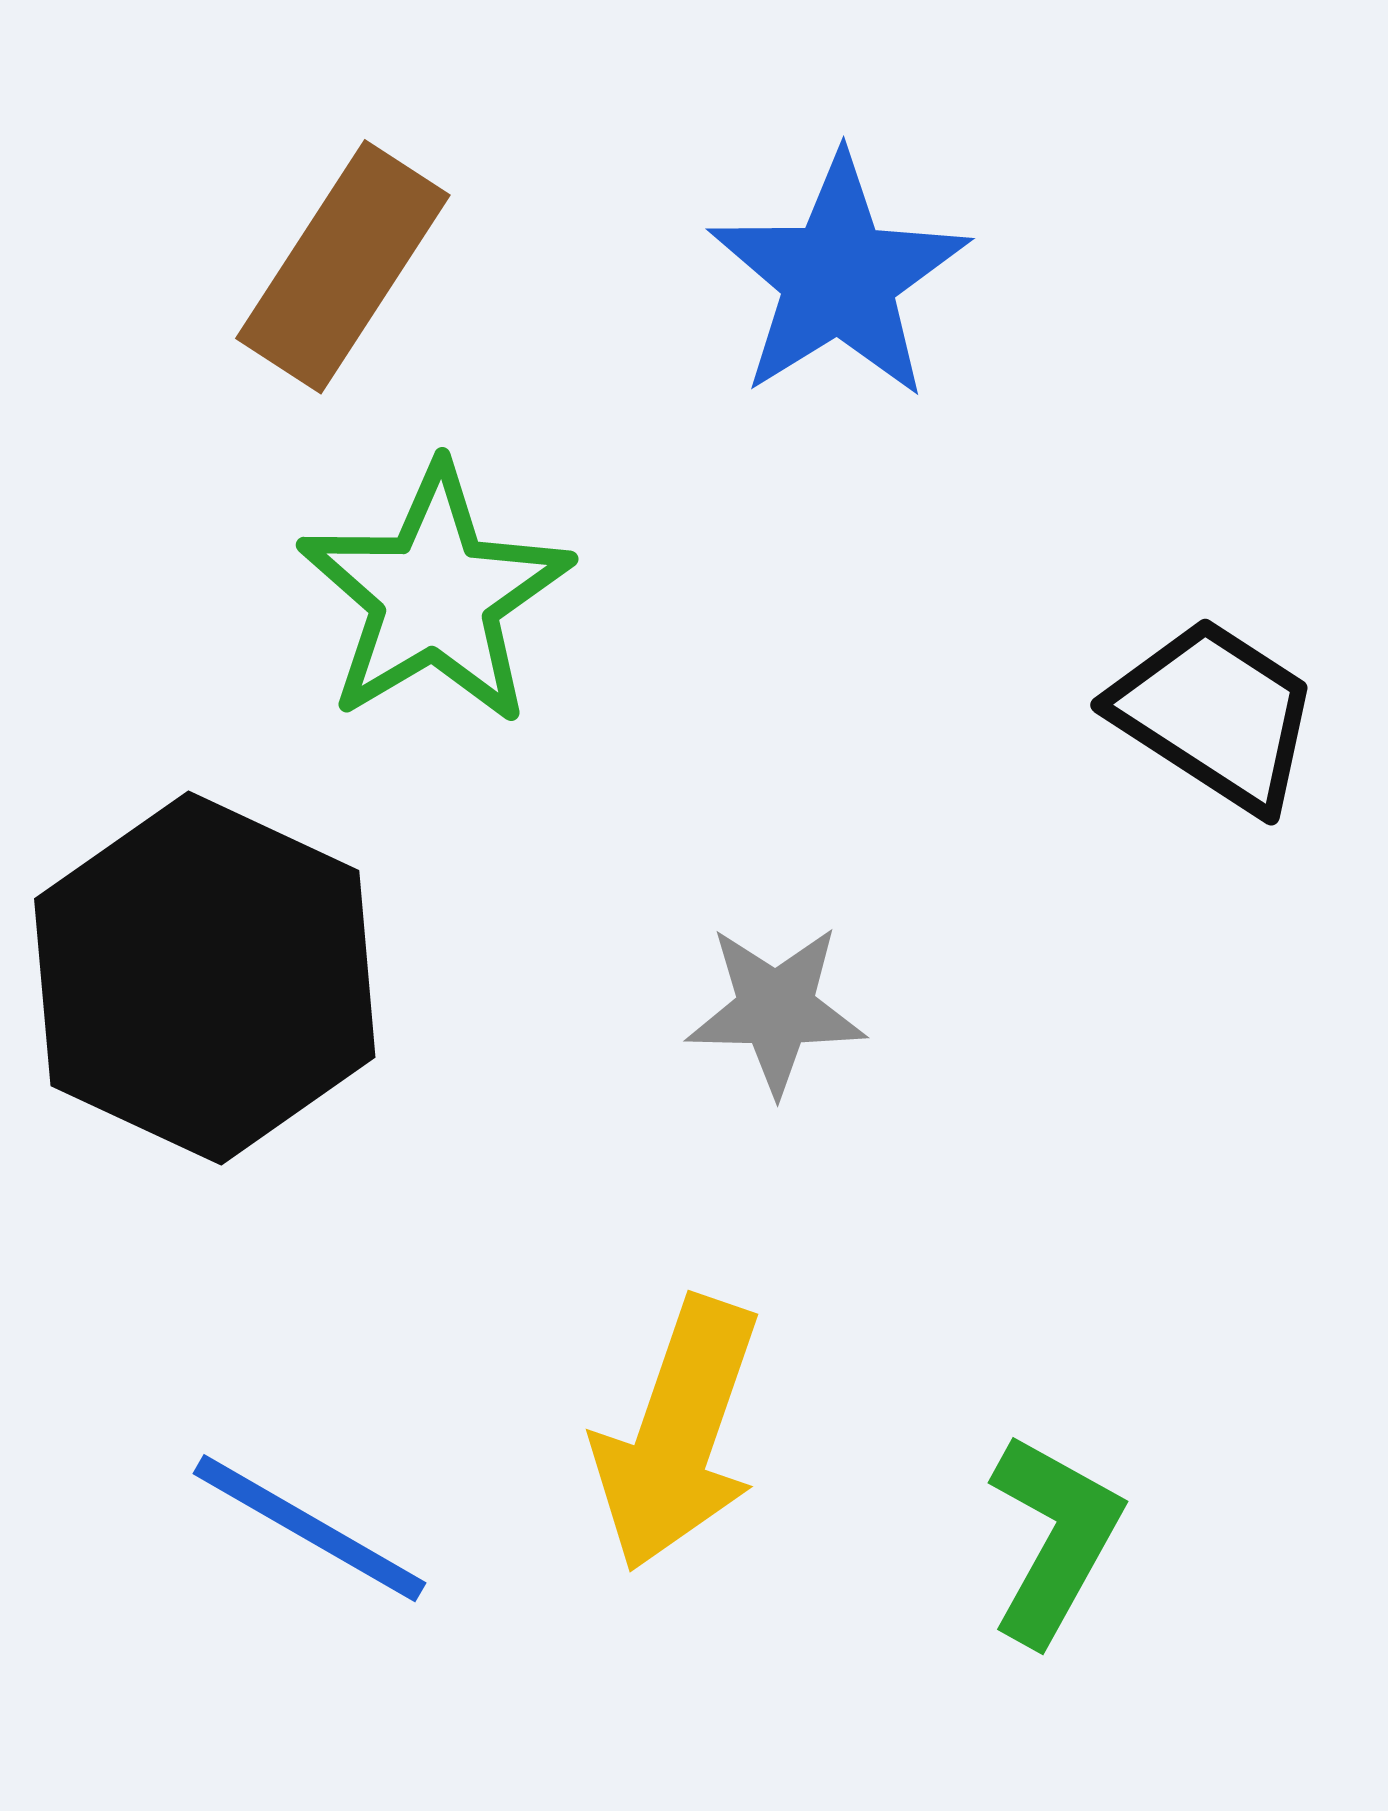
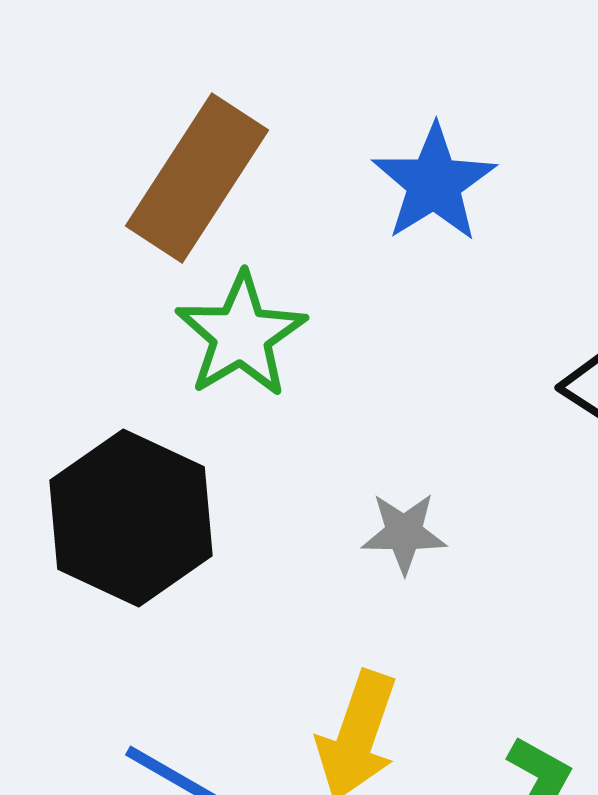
brown rectangle: (343, 267) -> (197, 178), size x1.4

